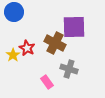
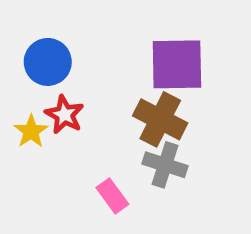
blue circle: (14, 12) -> (48, 62), moved
brown cross: (55, 43) -> (160, 119), moved

